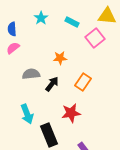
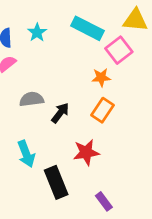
cyan star: (41, 18) -> (37, 32), moved
cyan rectangle: (72, 22) -> (88, 28), size x1.6
orange star: (60, 58) -> (101, 77), moved

